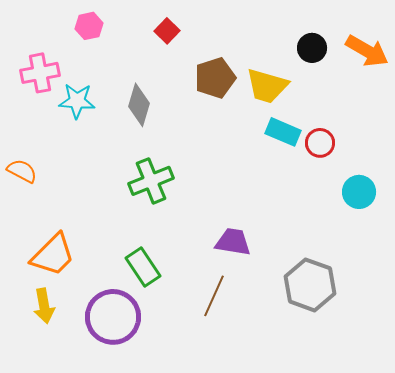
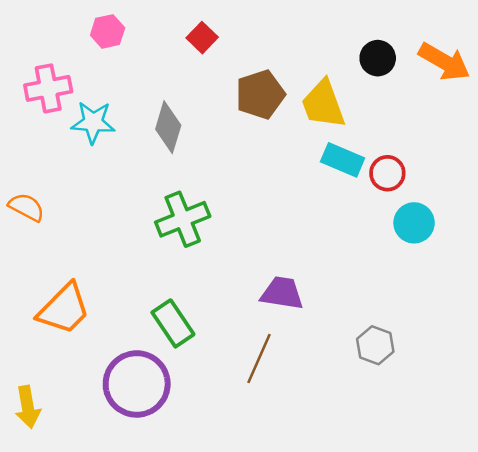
yellow trapezoid: (267, 86) -> (323, 104), turned 54
cyan circle: (359, 192) -> (414, 223), moved
gray hexagon: (310, 285) -> (375, 345), size x0.6
yellow arrow: (44, 306) -> (28, 407), moved

